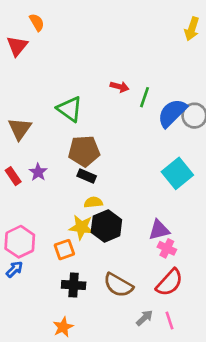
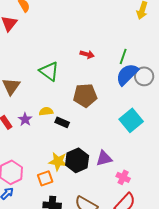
green line: (145, 97) -> (123, 56), moved
brown pentagon: (84, 151) -> (85, 95), moved
yellow semicircle: (93, 202) -> (46, 111), moved
purple triangle: (159, 230) -> (104, 158), moved

